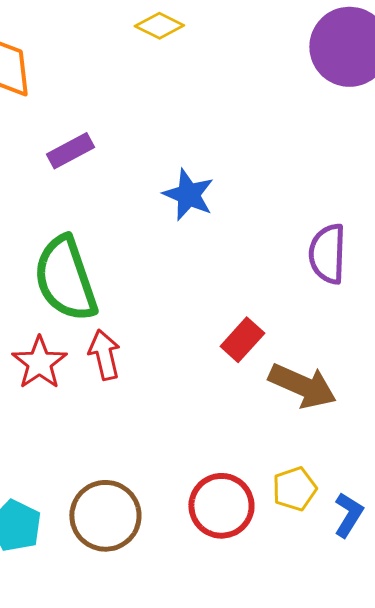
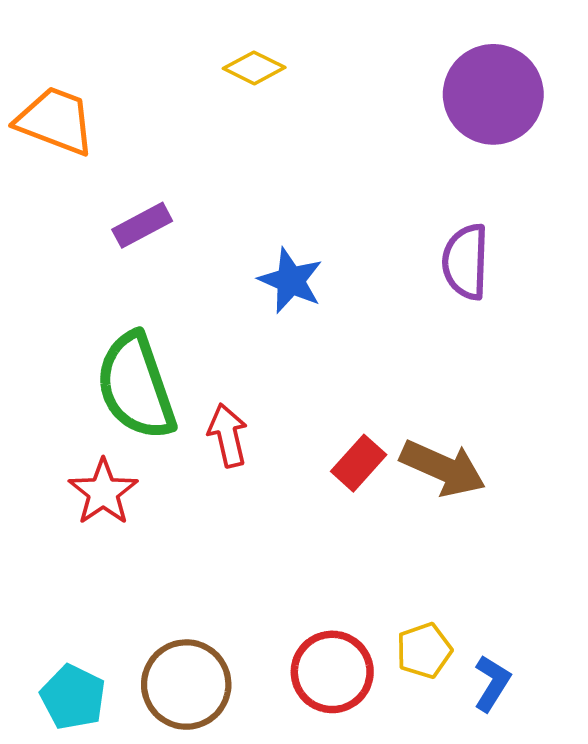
purple semicircle: (327, 254) -> (466, 262), moved
red arrow: (104, 355) -> (228, 435), moved
brown arrow: (302, 386) -> (443, 468), moved

